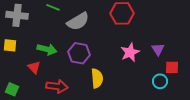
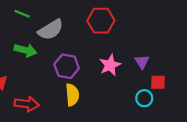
green arrow: (47, 49) -> (25, 50), moved
purple hexagon: (79, 53) -> (67, 66), moved

